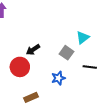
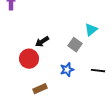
black line: (90, 67) -> (98, 71), moved

